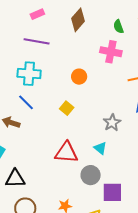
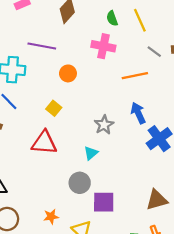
purple line: (37, 41) -> (42, 46), moved
cyan triangle: (100, 148) -> (91, 153), turned 40
red triangle: (66, 153) -> (44, 143), moved

